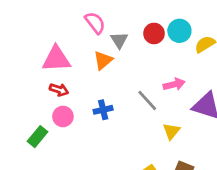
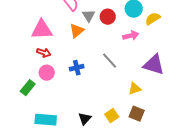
red circle: (154, 33) -> (108, 17), moved
pink arrow: (174, 84) -> (131, 36), moved
yellow triangle: (171, 131) -> (135, 89), moved, turned 32

